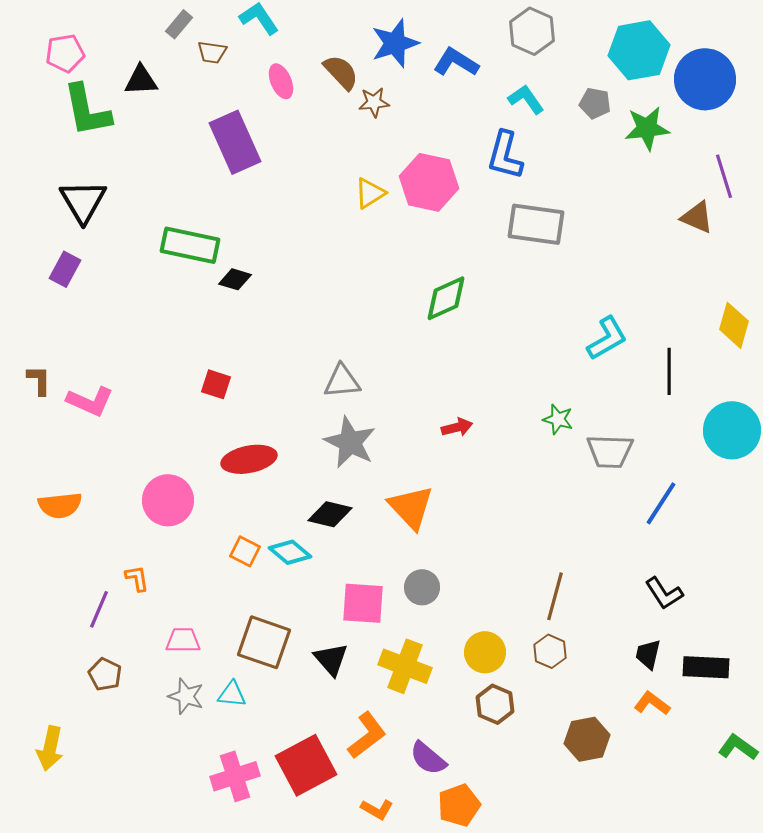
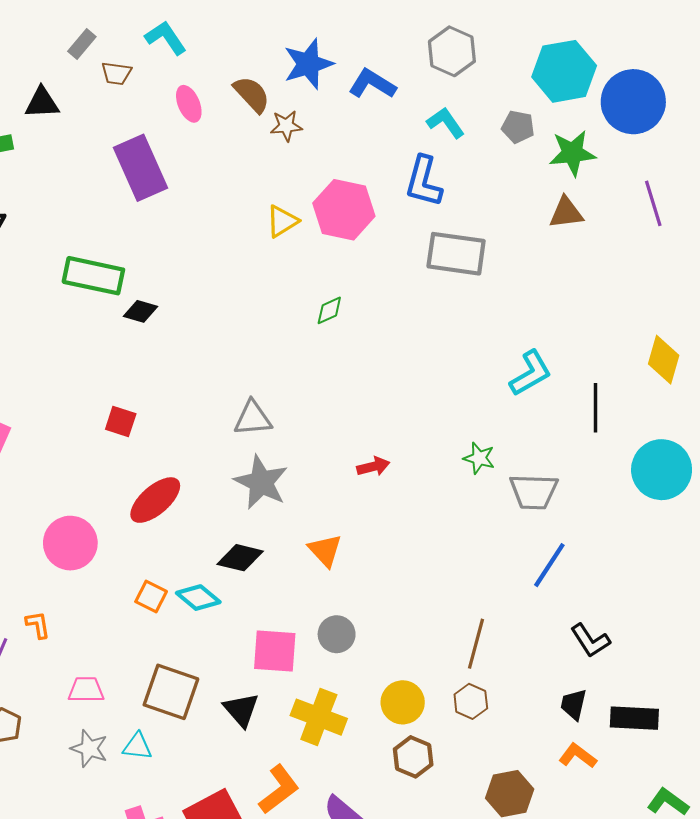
brown triangle: (697, 217) -> (566, 213), moved, turned -30
green diamond: (446, 298) -> (329, 310), moved, size x0.6
red ellipse: (249, 459) -> (155, 500), turned -30
blue line: (661, 503) -> (549, 565), moved
orange triangle: (411, 507) -> (325, 550), size x0.7

